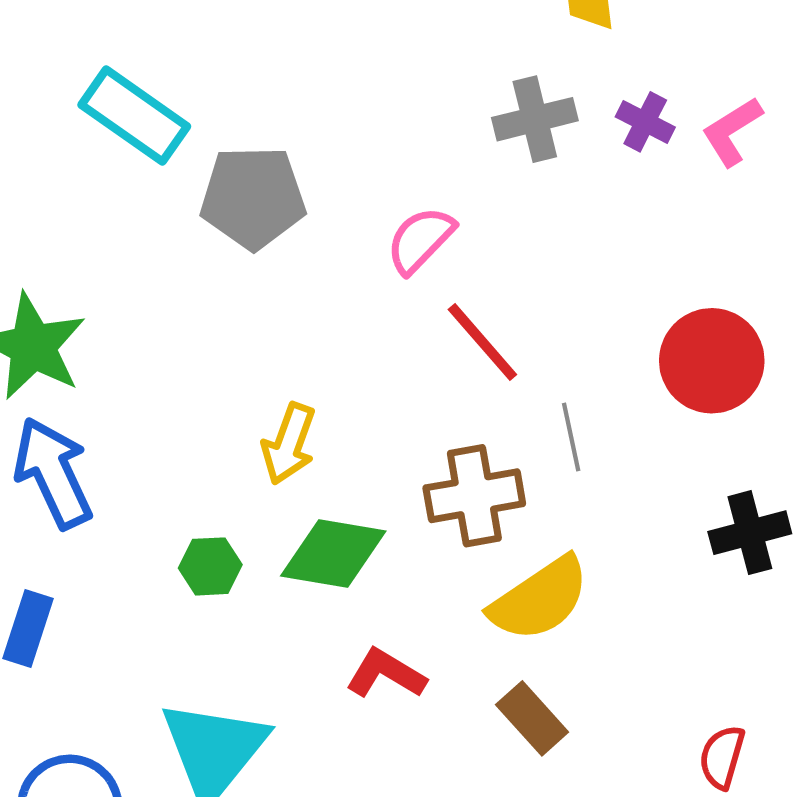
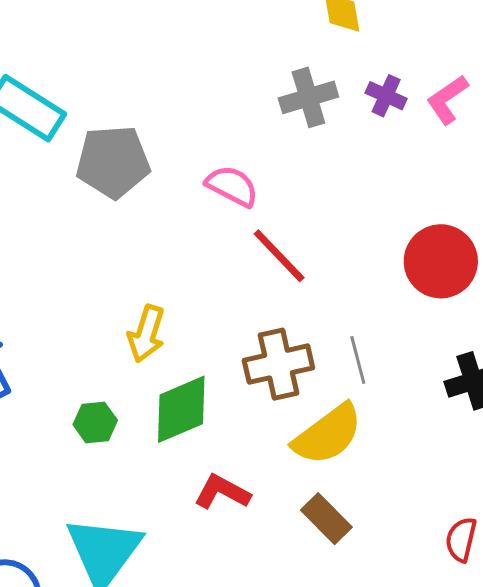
pink semicircle: (420, 240) -> (232, 186), turned 76
gray line: (571, 437) -> (358, 360), moved
green diamond: (333, 553) -> (181, 409), turned -30

